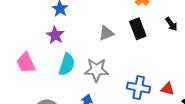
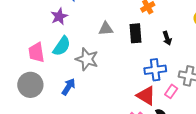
pink trapezoid: (26, 63) -> (36, 52), moved
blue cross: (139, 88) -> (155, 70), moved, turned -35
red triangle: (168, 89) -> (146, 96), size x1.5

